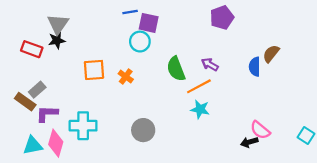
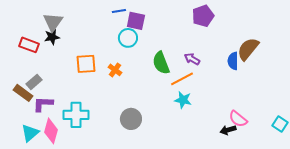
brown semicircle: (271, 54) -> (248, 49), size x1.4
cyan triangle: (33, 145) -> (30, 133), turned -30

